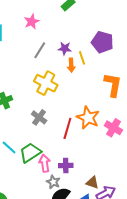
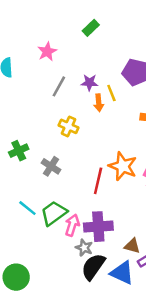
yellow cross: (46, 83) -> (69, 126), size x0.7
gray cross: (39, 117) -> (51, 166), moved
pink arrow: (45, 163) -> (72, 225), turned 30
purple cross: (66, 165) -> (98, 227), size x1.6

